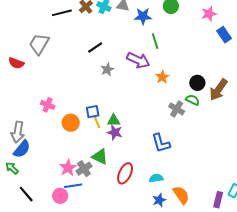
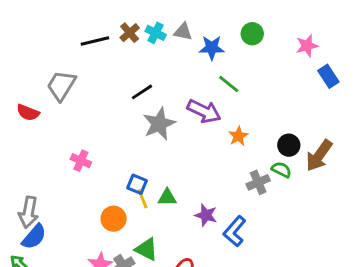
green line: (155, 41) -> (229, 84), turned -35
gray star: (107, 69) -> (159, 124), size x1.6
pink cross: (48, 105) -> (81, 161), moved
gray cross: (177, 109) -> (258, 182), turned 35
blue square: (93, 112) -> (137, 184), turned 32
orange circle: (71, 123) -> (114, 219), moved
purple star: (115, 132) -> (206, 215), moved
blue L-shape: (161, 143) -> (235, 231), turned 55

